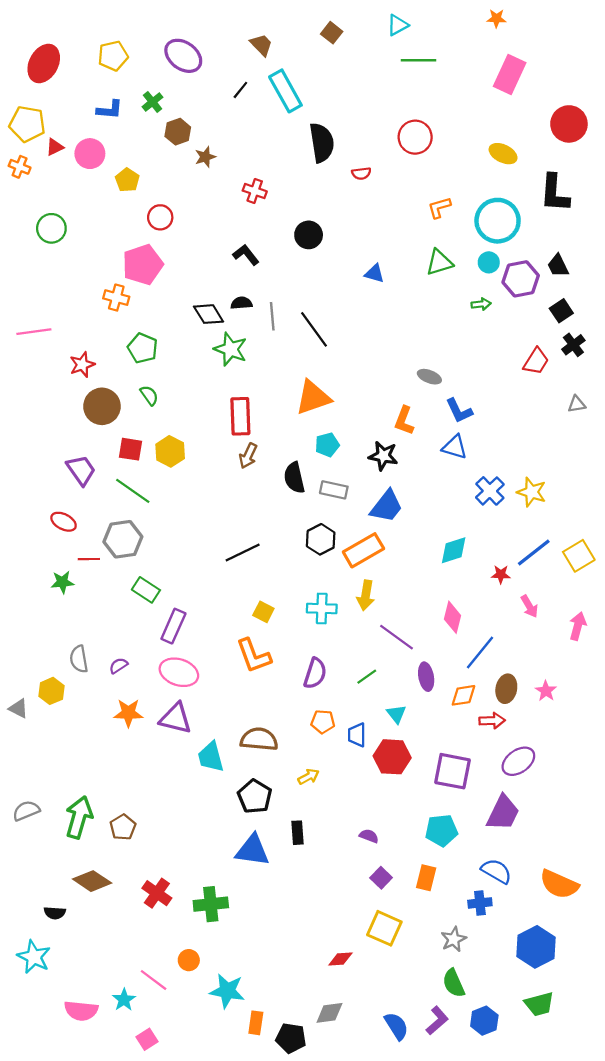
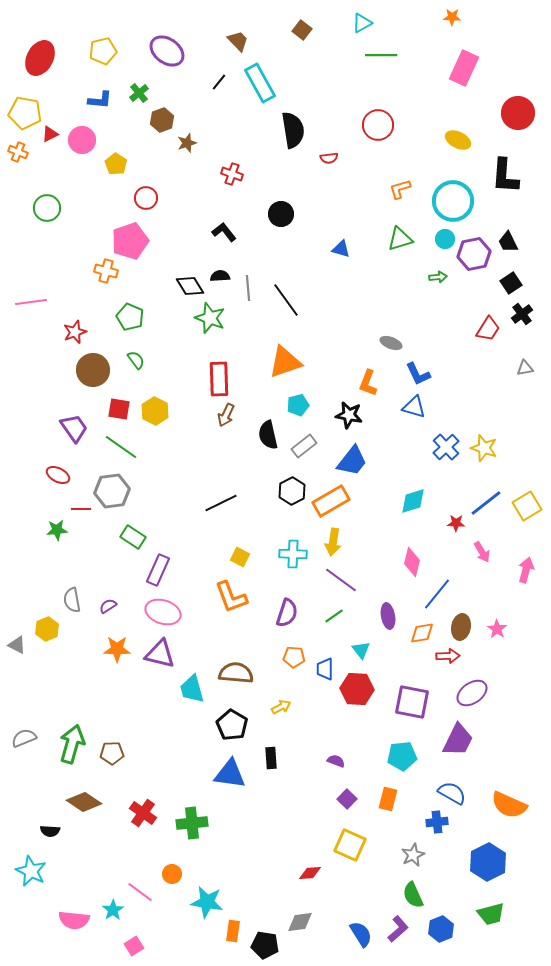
gray rectangle: (334, 490) -> (304, 446), turned -50
purple line: (396, 637) -> (341, 580), moved
brown pentagon: (123, 827) -> (112, 753), turned 30

